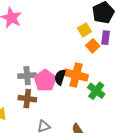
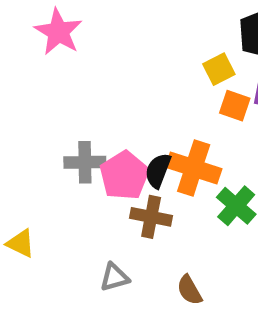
orange square: (93, 46) -> (235, 106), turned -32
brown cross: (27, 99) -> (151, 217), moved

